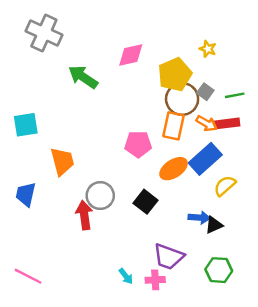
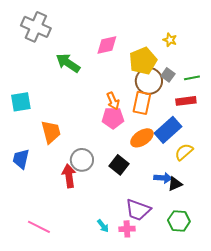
orange arrow: (207, 123) -> (113, 101), moved, turned 36
pink line: (28, 276) -> (39, 227), moved

